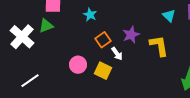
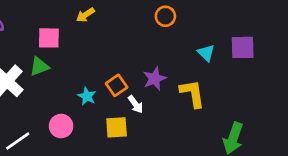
cyan star: (90, 15) -> (87, 96), moved
pink circle: (78, 65) -> (61, 126), moved
yellow square: (103, 71) -> (117, 127), turned -30

